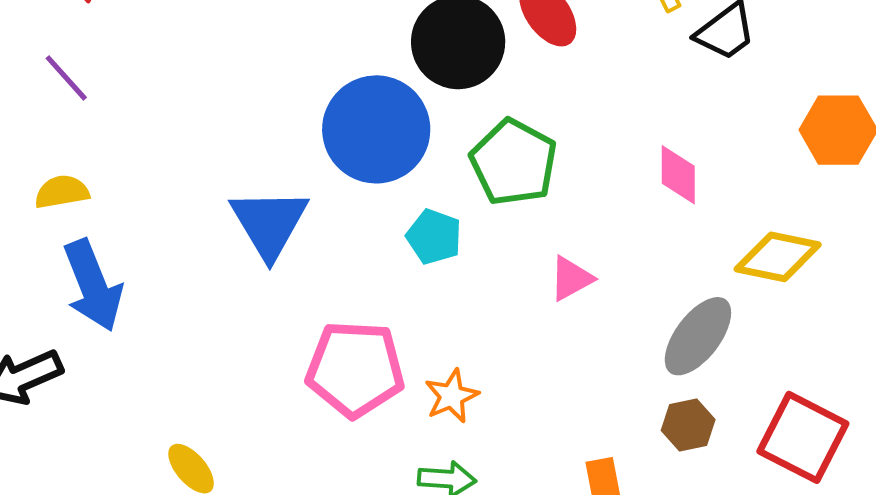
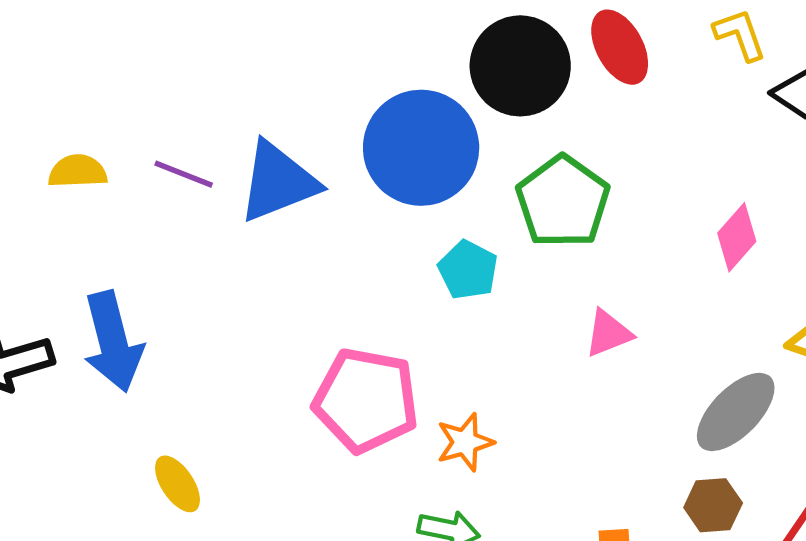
purple line: (66, 78) -> (184, 174), moved, turned -34
pink diamond: (678, 175) -> (737, 237), turned 34
blue triangle: (269, 223) -> (278, 182), moved, turned 32
blue arrow: (93, 286) -> (113, 342), moved

